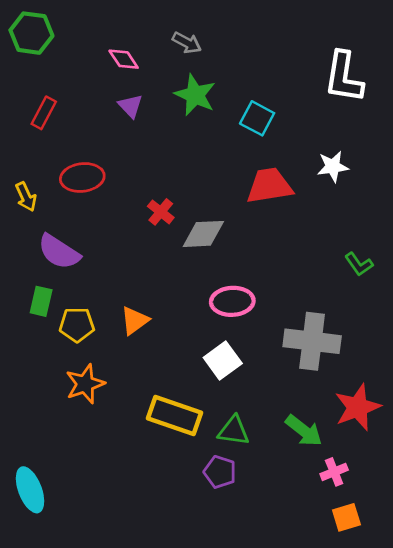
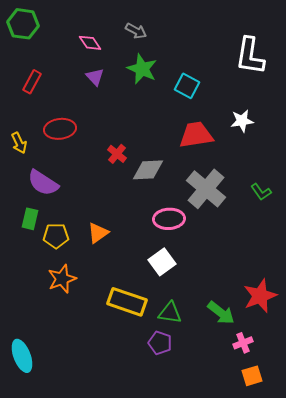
gray cross: (312, 341) -> (206, 189), moved, turned 33

